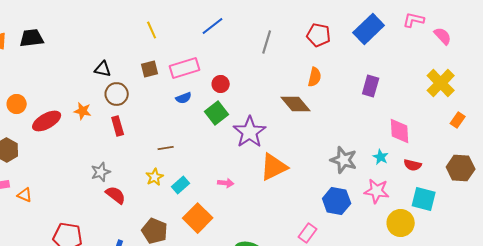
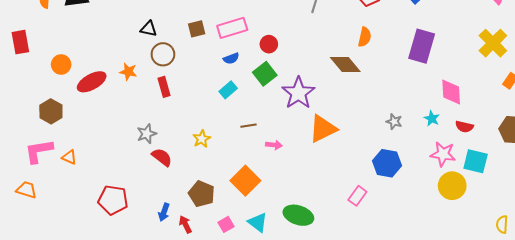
purple rectangle: (371, 86) -> (422, 46), size x1.5
brown line: (166, 148) -> (248, 126), moved
gray star: (344, 160) -> (394, 122), size x0.6
cyan rectangle: (181, 185) -> (228, 90), moved
pink star: (377, 191) -> (443, 154), moved

